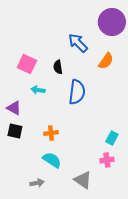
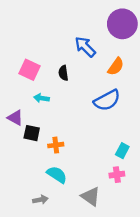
blue semicircle: (77, 92) -> (107, 100), moved, turned 55
black square: (15, 131) -> (32, 133), moved

